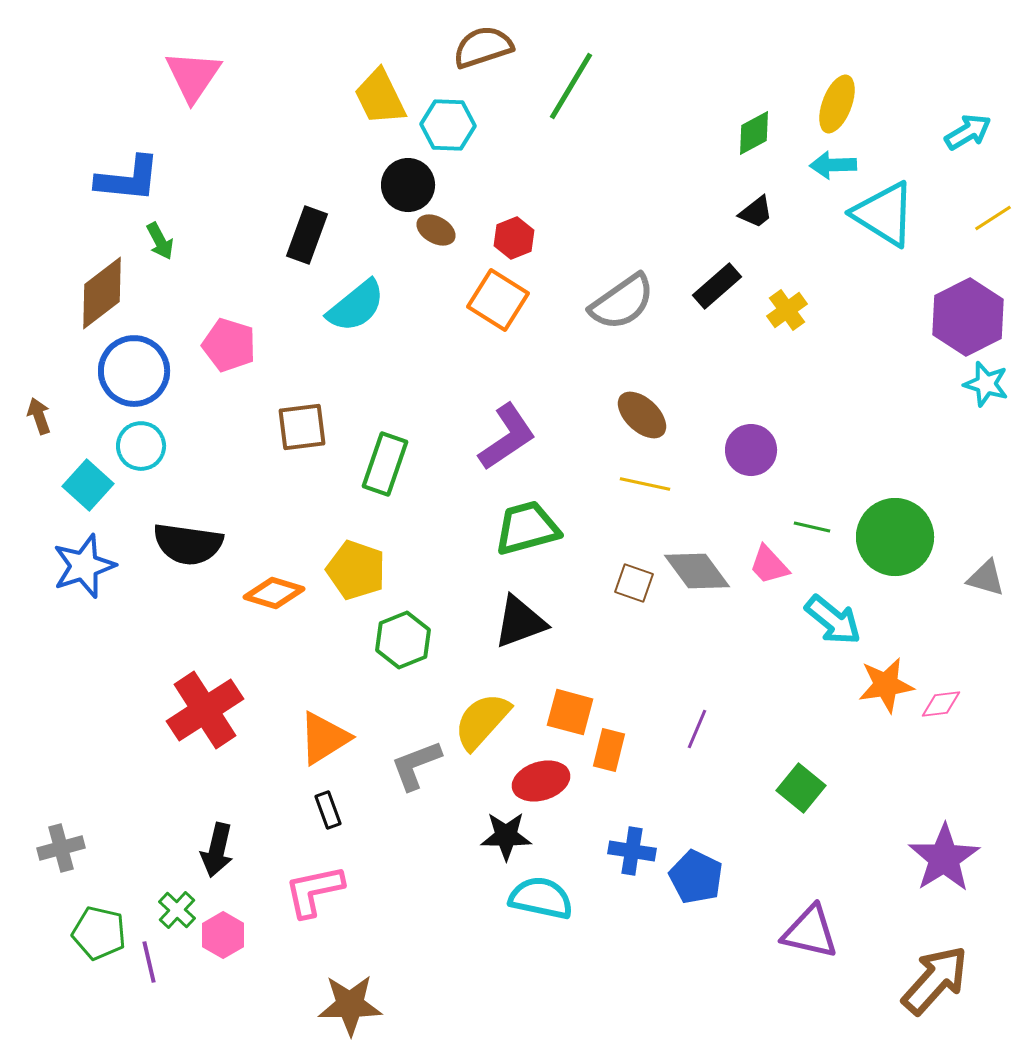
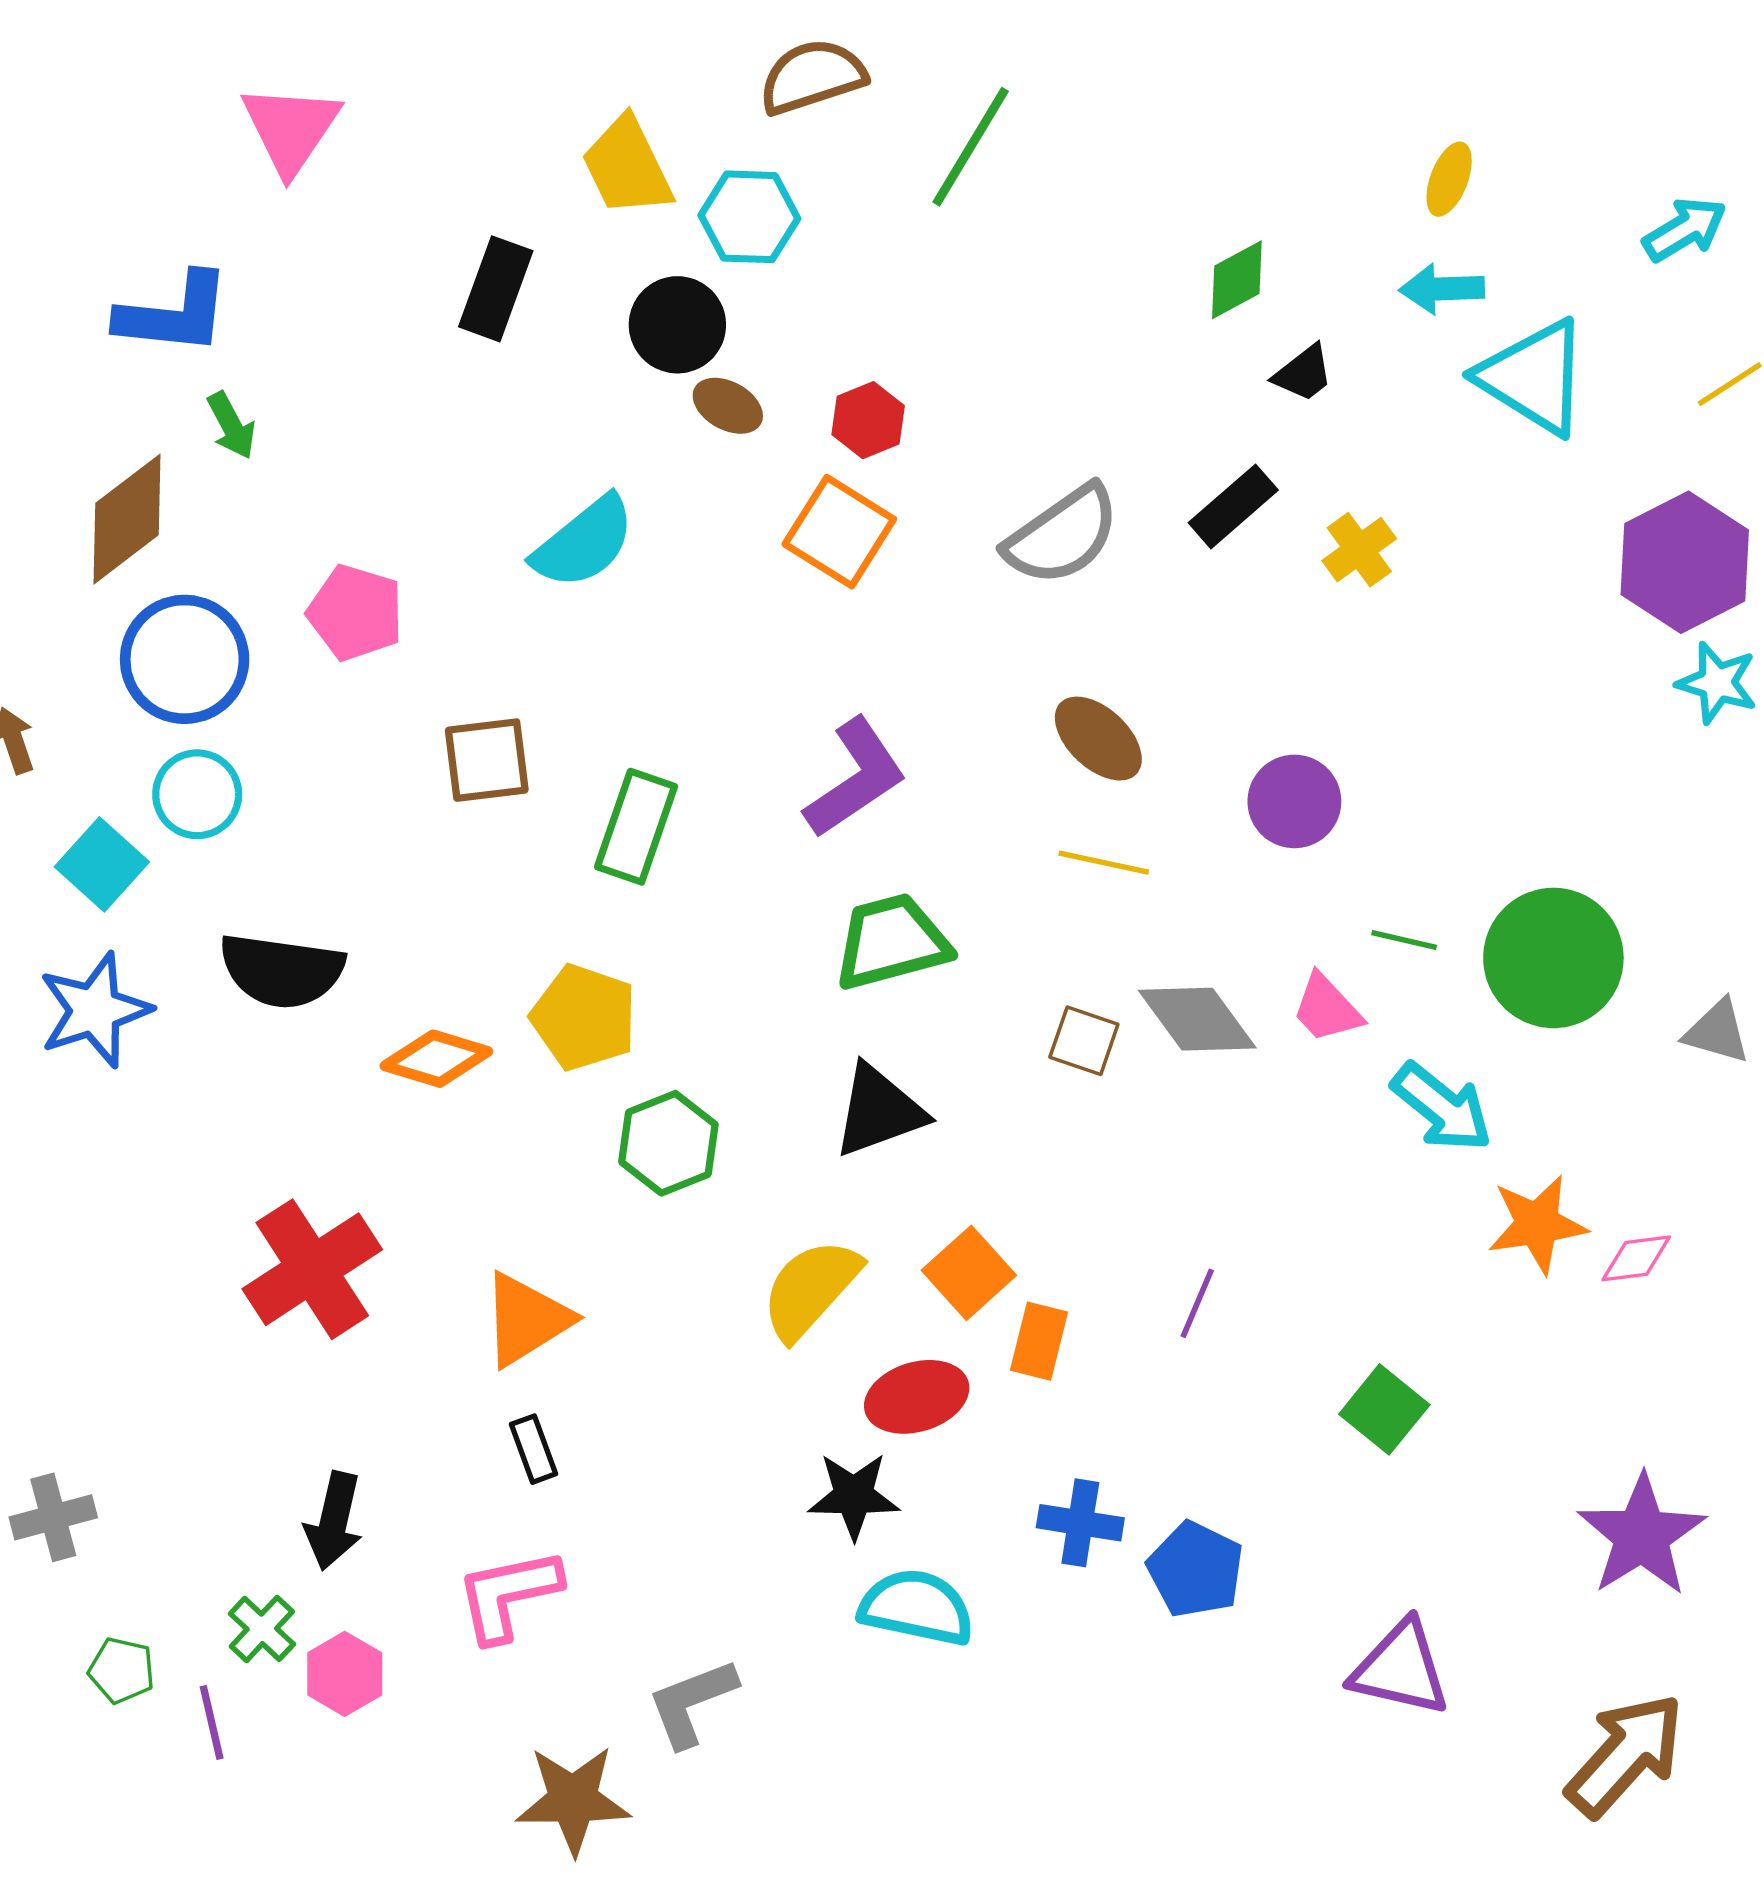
yellow ellipse: (837, 104) -> (1449, 179), size x0.7
green diamond: (754, 133) -> (1237, 280), moved
black rectangle: (307, 235) -> (496, 289), moved
orange square: (570, 712) -> (969, 1273), turned 33
gray L-shape: (416, 765) -> (692, 1703), moved
green pentagon: (99, 933) -> (122, 1670), size x0.7

